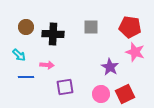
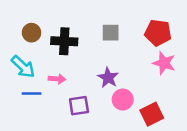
cyan arrow: (19, 55) -> (23, 67), size x1.5
purple star: (110, 67) -> (108, 78), moved
pink circle: (101, 94) -> (123, 100), moved

